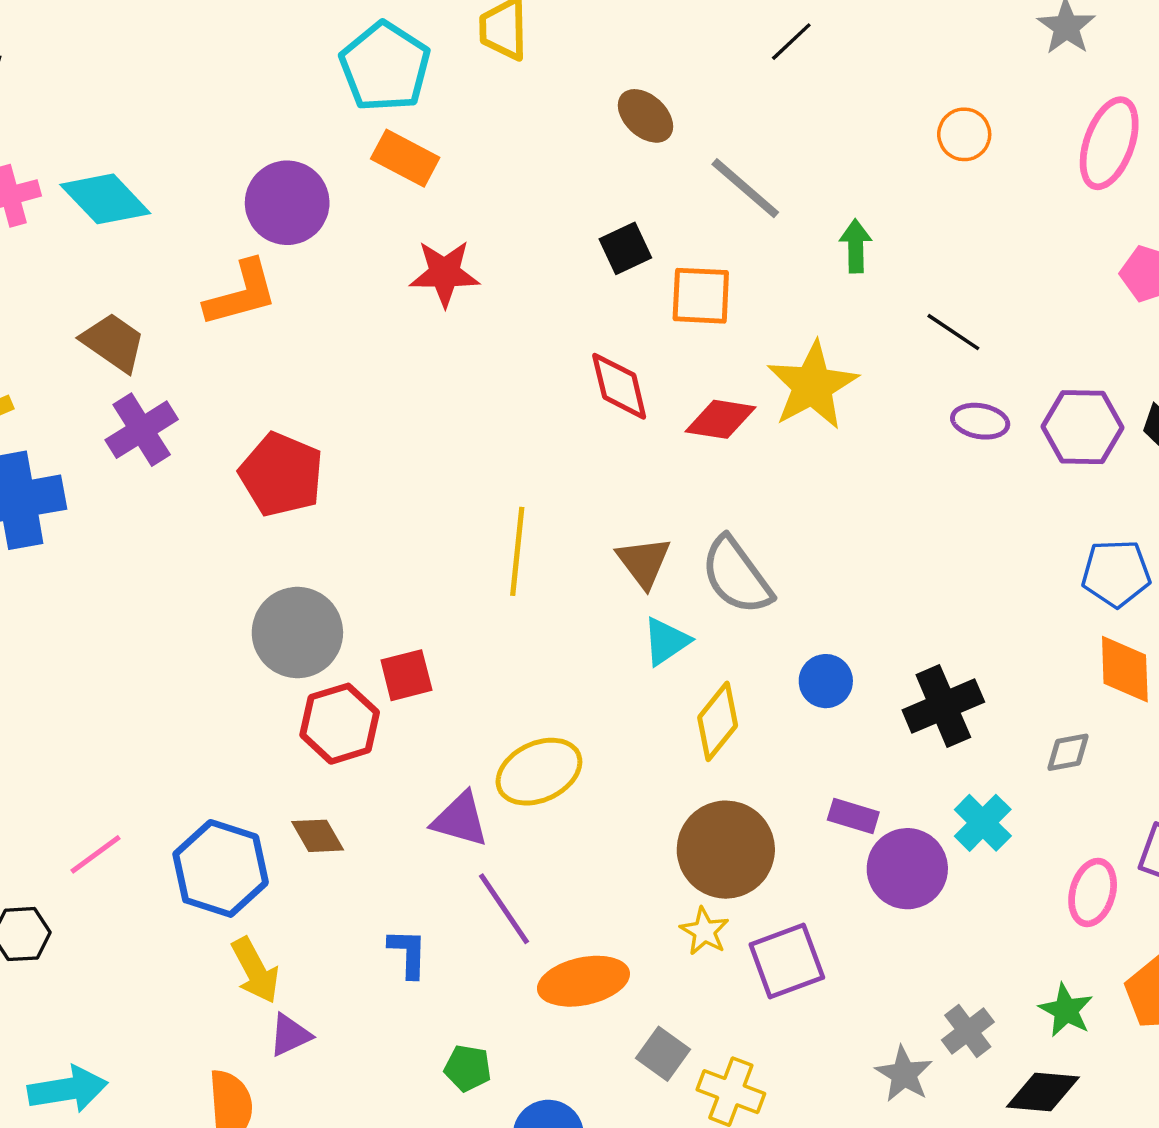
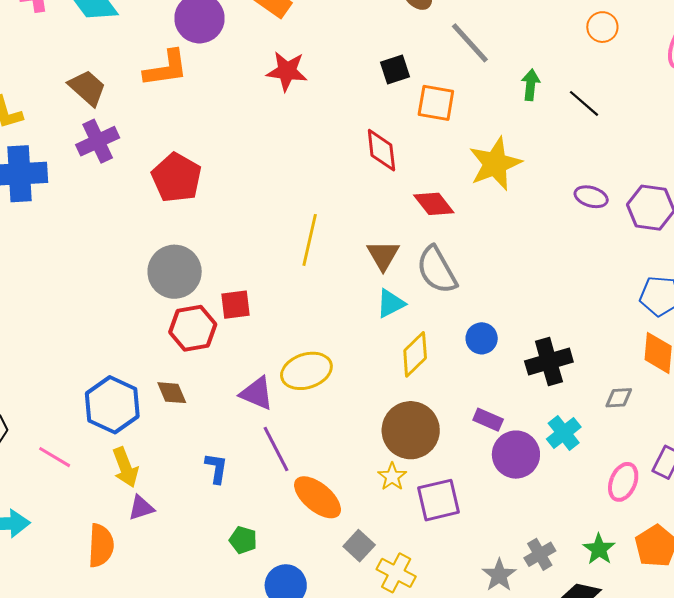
black line: (953, 332) -> (584, 103), moved
red diamond: (721, 419) -> (434, 204), moved, turned 36
pink line: (95, 854) -> (55, 457), moved, turned 60
orange ellipse: (583, 981) -> (318, 497), turned 45

